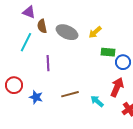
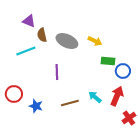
yellow arrow: (95, 32) -> (95, 41), turned -112
cyan line: (26, 42) -> (26, 51), turned 42
purple line: (48, 63) -> (57, 72), moved
cyan arrow: (97, 101) -> (95, 97), moved

